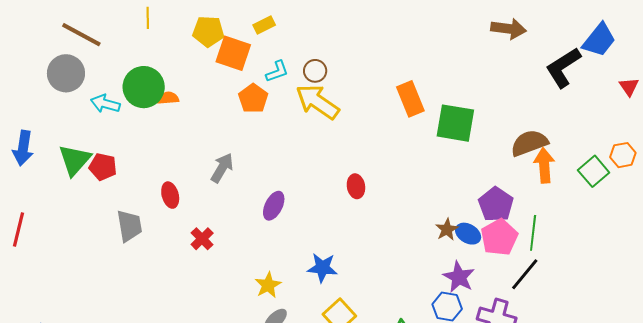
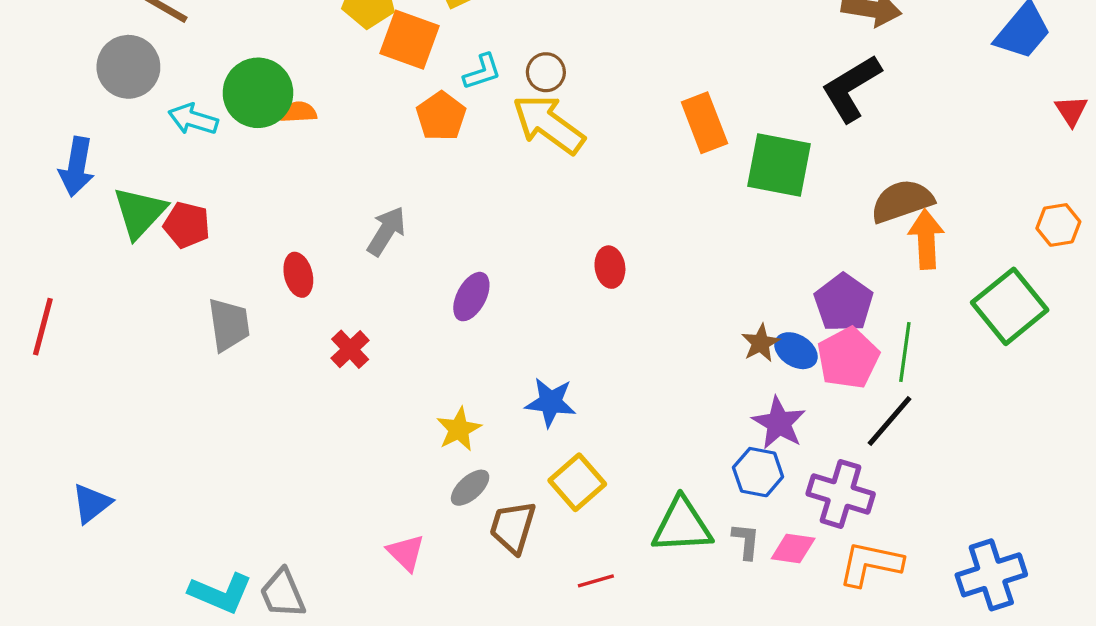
black L-shape: (563, 67) -> (851, 88), moved
blue arrow: (23, 148) -> (77, 167), moved
green square: (594, 171) -> (1010, 306), moved, size x1.4

